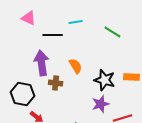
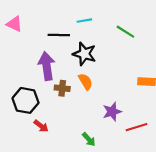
pink triangle: (29, 18) -> (14, 24), moved
orange semicircle: (76, 66) -> (85, 82), moved
black star: (105, 80) -> (84, 54), moved

